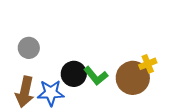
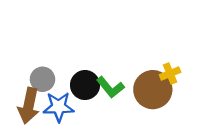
gray circle: (29, 48) -> (43, 79), moved

